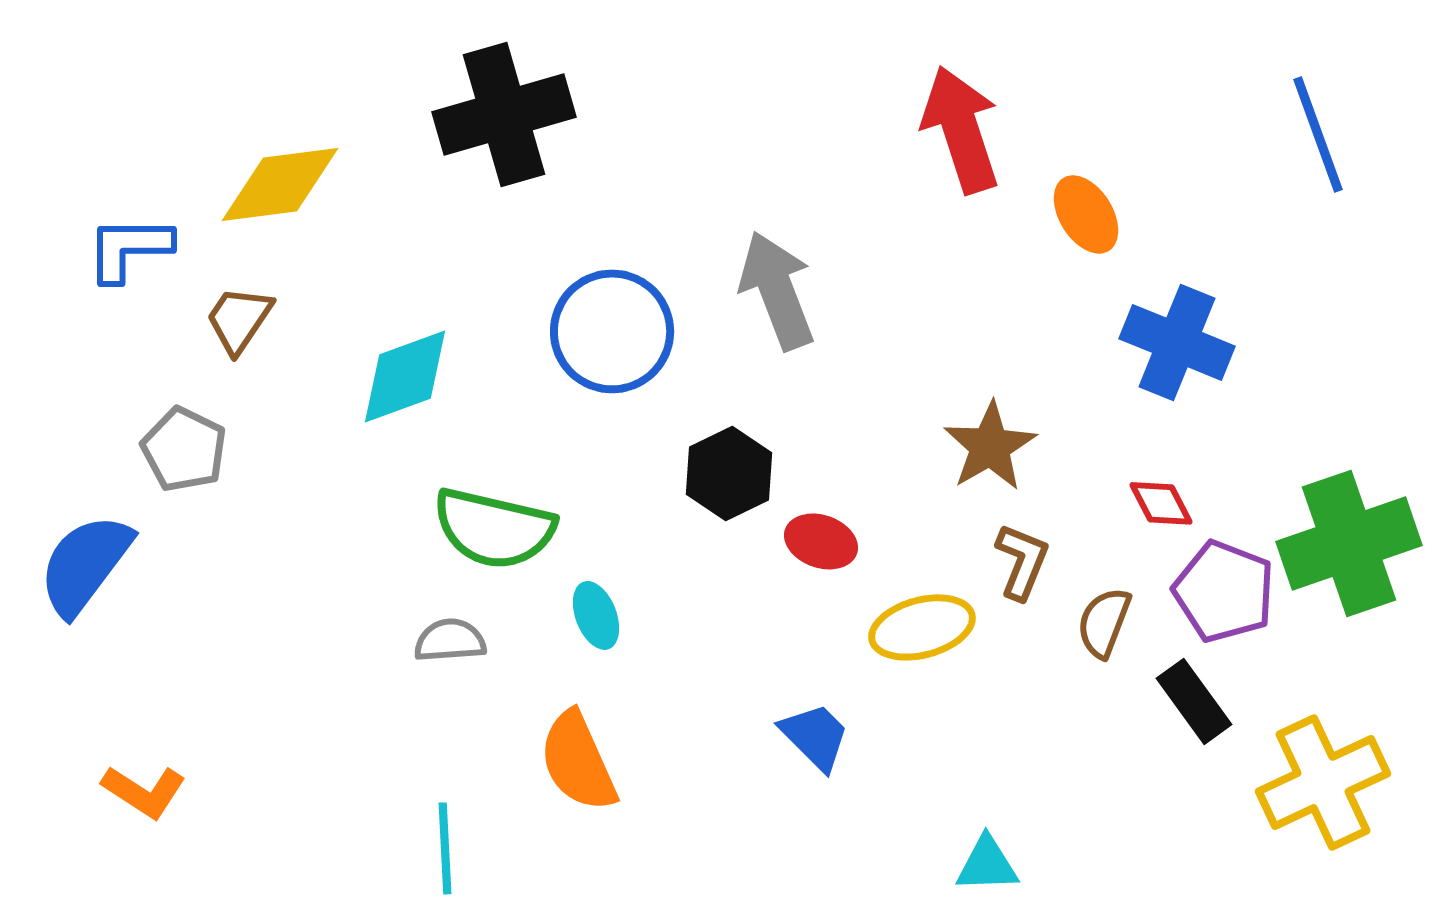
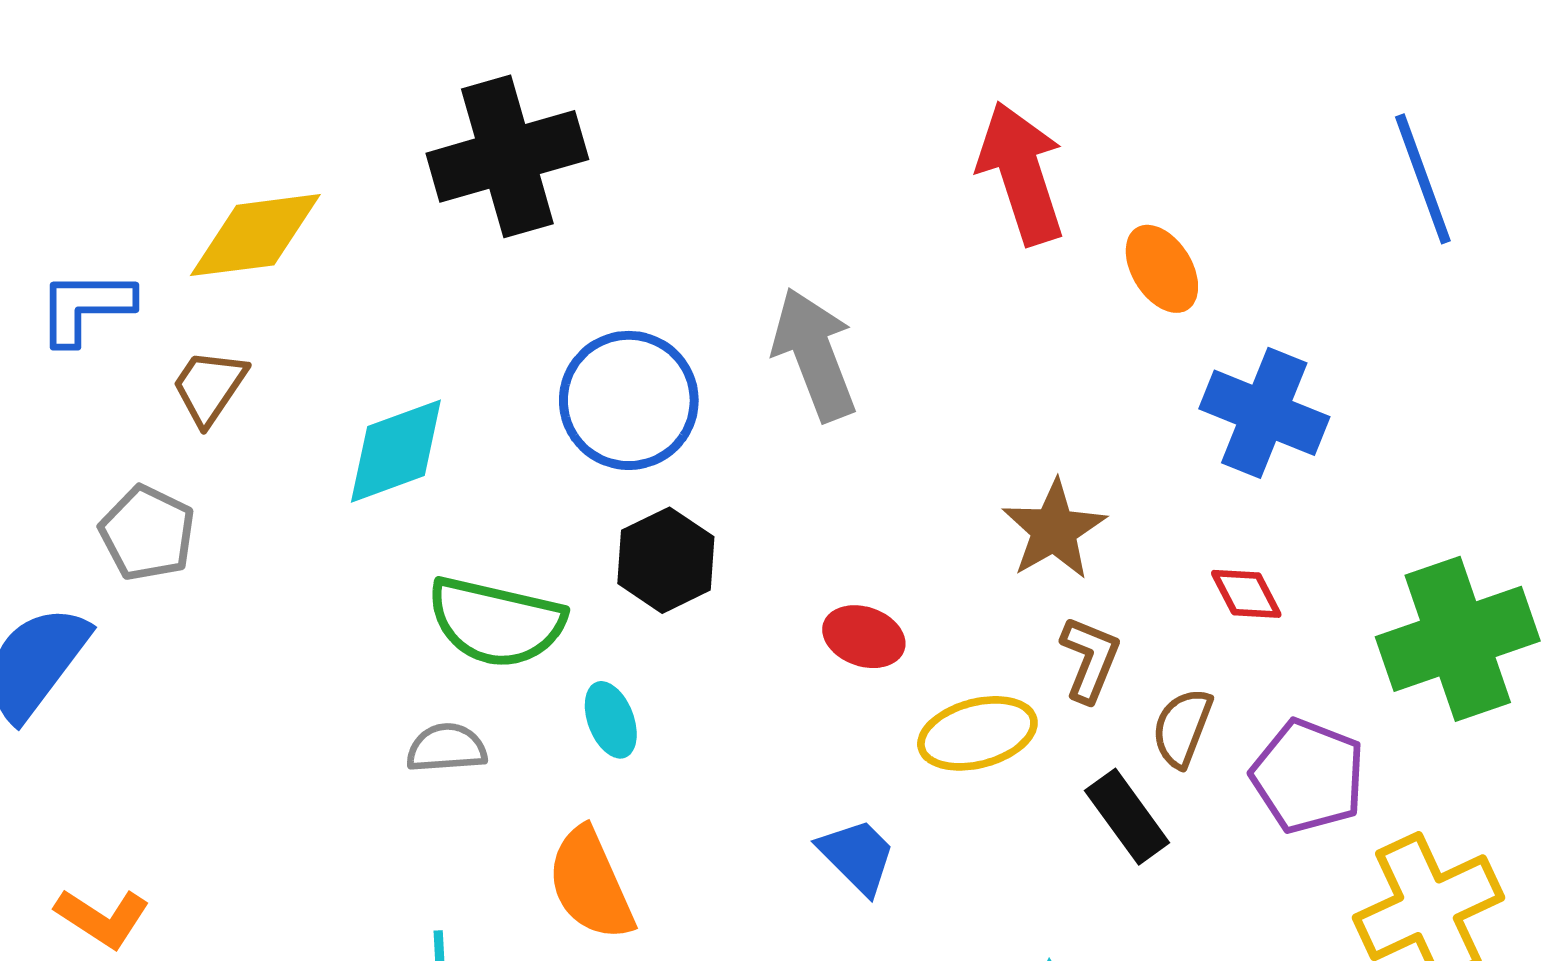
black hexagon: (729, 473) -> (666, 560), moved
purple pentagon: (1224, 591) -> (1308, 776), moved
black rectangle: (1194, 701) -> (1127, 817), moved

